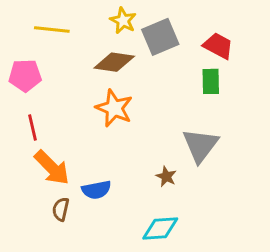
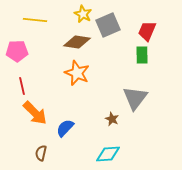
red trapezoid: (218, 46) -> (147, 31), turned -95
blue semicircle: (96, 190) -> (65, 128), turned 144
brown semicircle: (61, 209) -> (41, 153), moved

